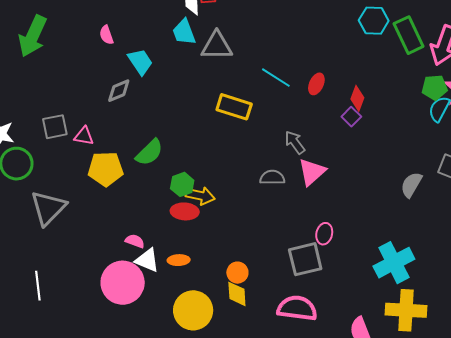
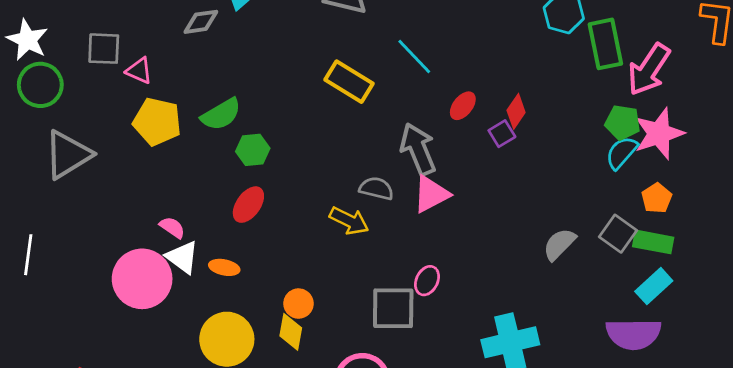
red ellipse: (316, 84) -> (463, 106), moved
gray arrow: (295, 142) -> (418, 149), size x1.5
green hexagon: (182, 184) -> (253, 150), moved
yellow arrow: (200, 196) -> (349, 221), moved
red ellipse: (185, 211) -> (248, 205), turned -72

